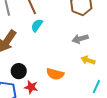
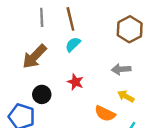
orange semicircle: (55, 74) -> (105, 114), moved
red star: (31, 87) -> (75, 82), moved

